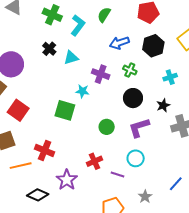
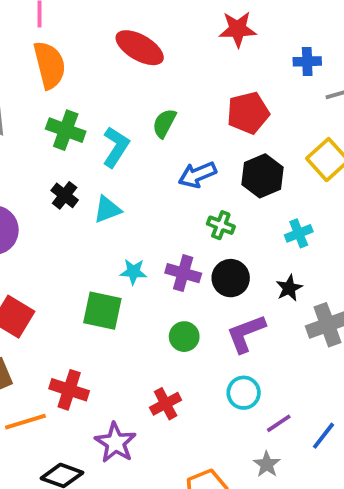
purple cross: (101, 74) -> (183, 273), moved
purple line: (117, 174) -> (279, 423), moved, turned -48

